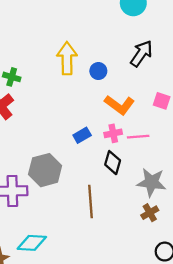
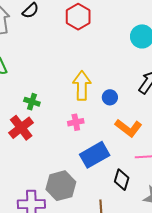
pink cross: (113, 133) -> (76, 122), moved
blue rectangle: (82, 135) -> (95, 155), size x1.8

